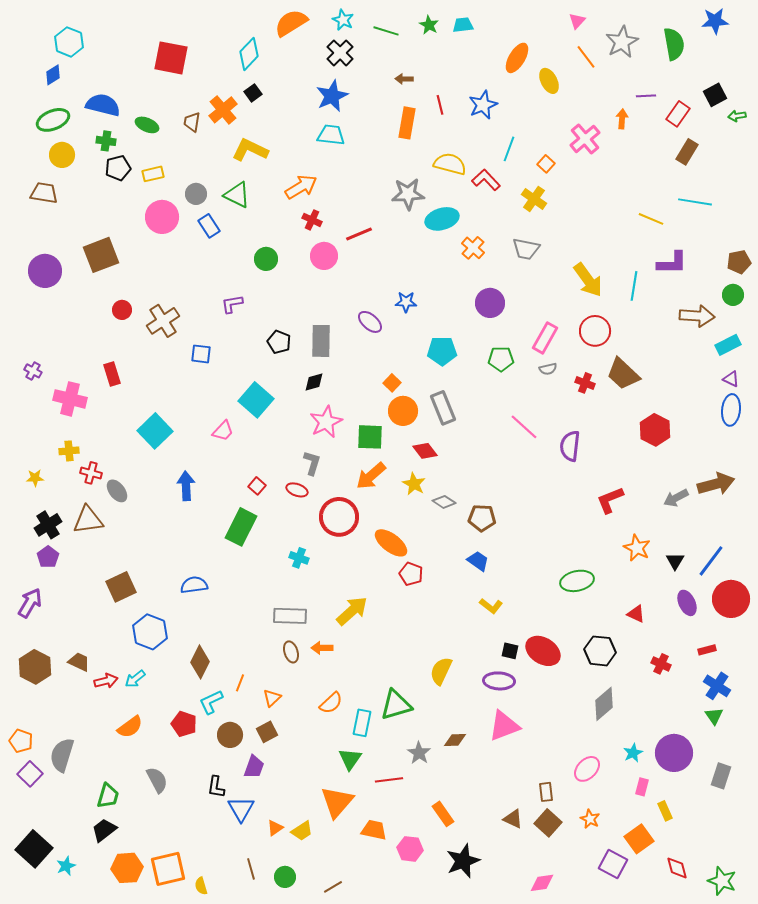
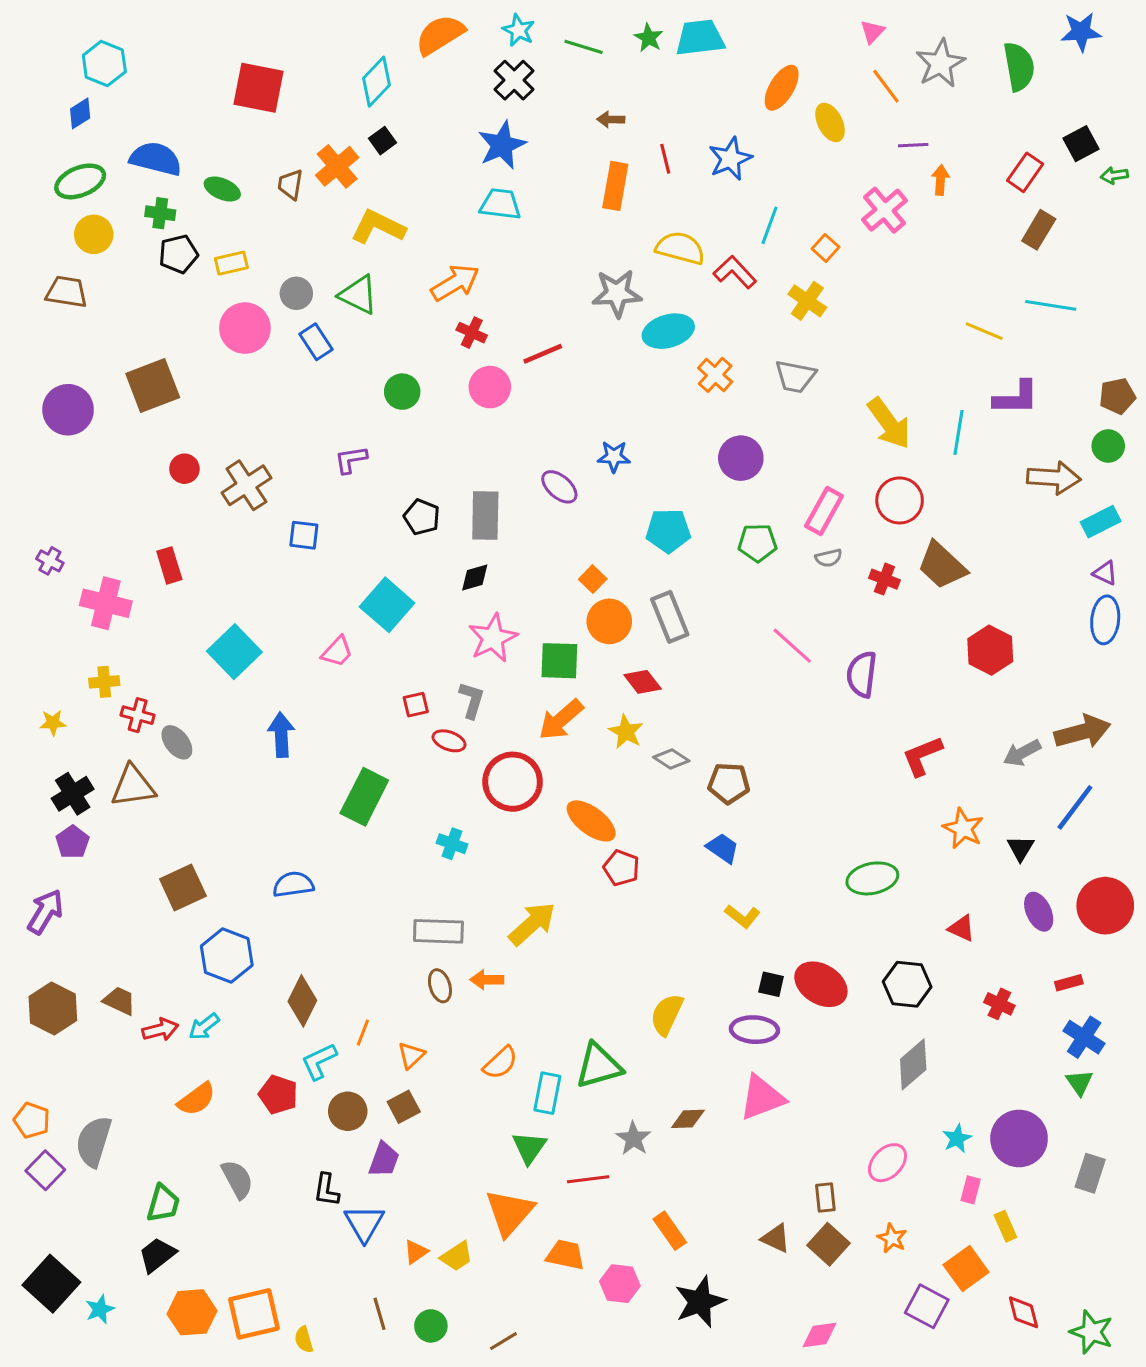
cyan trapezoid: (463, 25) -> (700, 38), size x1.6
purple line: (646, 96) -> (913, 145), moved
red square: (257, 486) -> (416, 705), moved, turned 36
blue line: (711, 561) -> (1075, 807), moved

